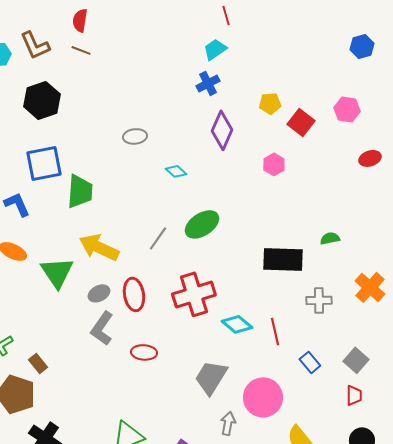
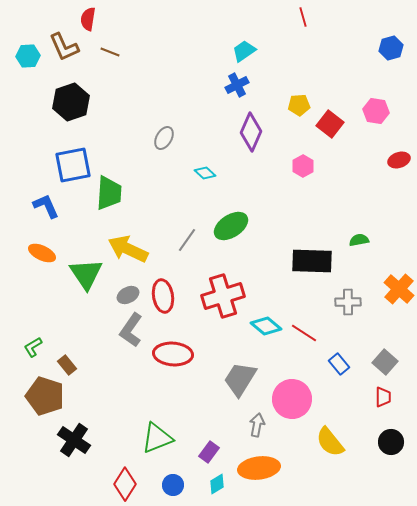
red line: (226, 15) -> (303, 17), moved
red semicircle: (80, 20) -> (88, 19), moved
gray ellipse: (135, 136) -> (164, 138), turned -55
red line: (275, 331) -> (304, 333), turned -44
red ellipse: (144, 352) -> (173, 354), size x1.5

